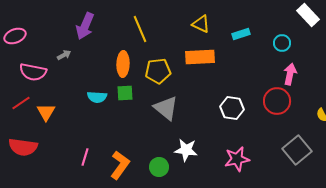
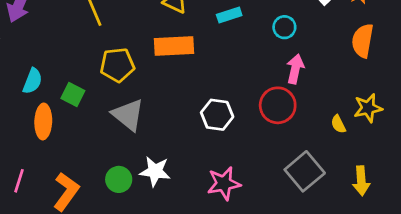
orange ellipse: (123, 64) -> (43, 121), moved
green square: (125, 93) -> (73, 95), turned 30
cyan semicircle: (97, 97) -> (32, 81), moved, turned -72
green circle: (159, 167) -> (119, 179), moved

